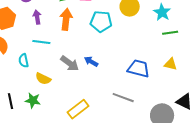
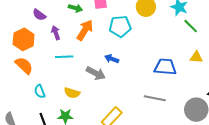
orange arrow: (66, 19) -> (85, 30), turned 35
green line: (170, 33) -> (191, 26), turned 63
cyan semicircle: (24, 61) -> (40, 91), moved
blue arrow: (91, 61) -> (112, 59), moved

